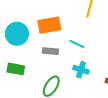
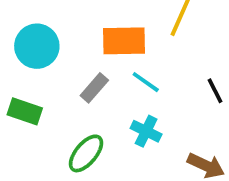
orange rectangle: (49, 25) -> (124, 41), moved
gray rectangle: (50, 51) -> (94, 88), turned -63

